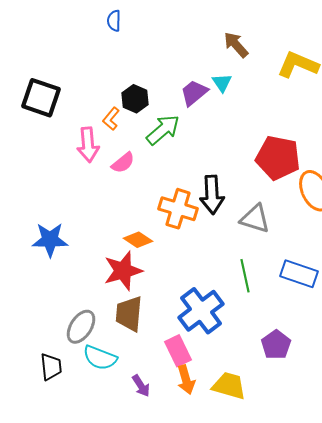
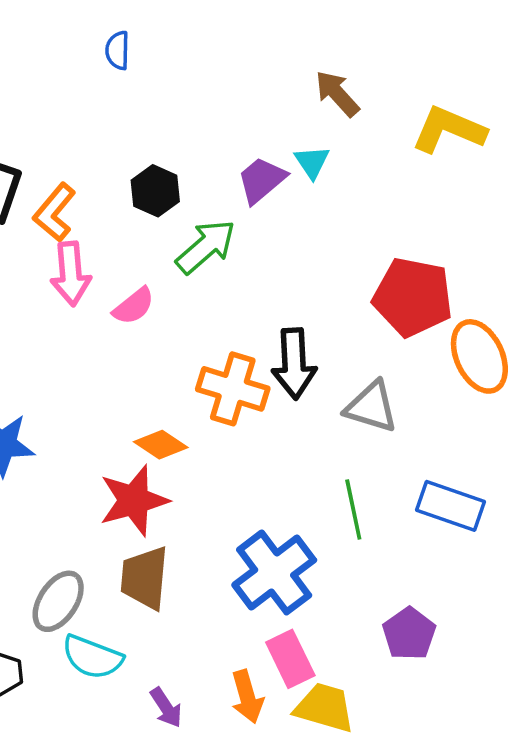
orange L-shape: (111, 119) -> (55, 212), moved, size x1.4
pink rectangle: (178, 351) -> (290, 659), moved

